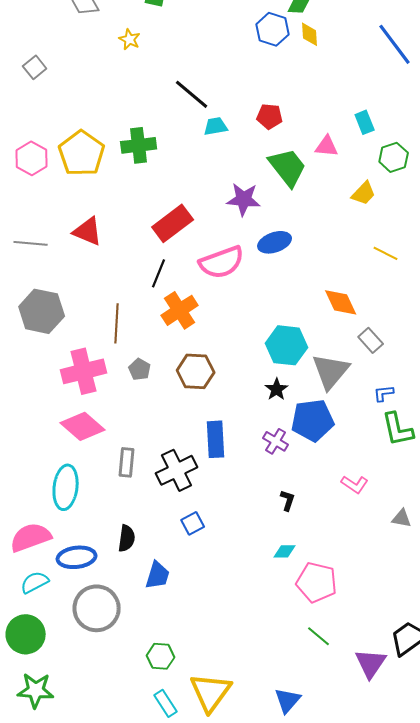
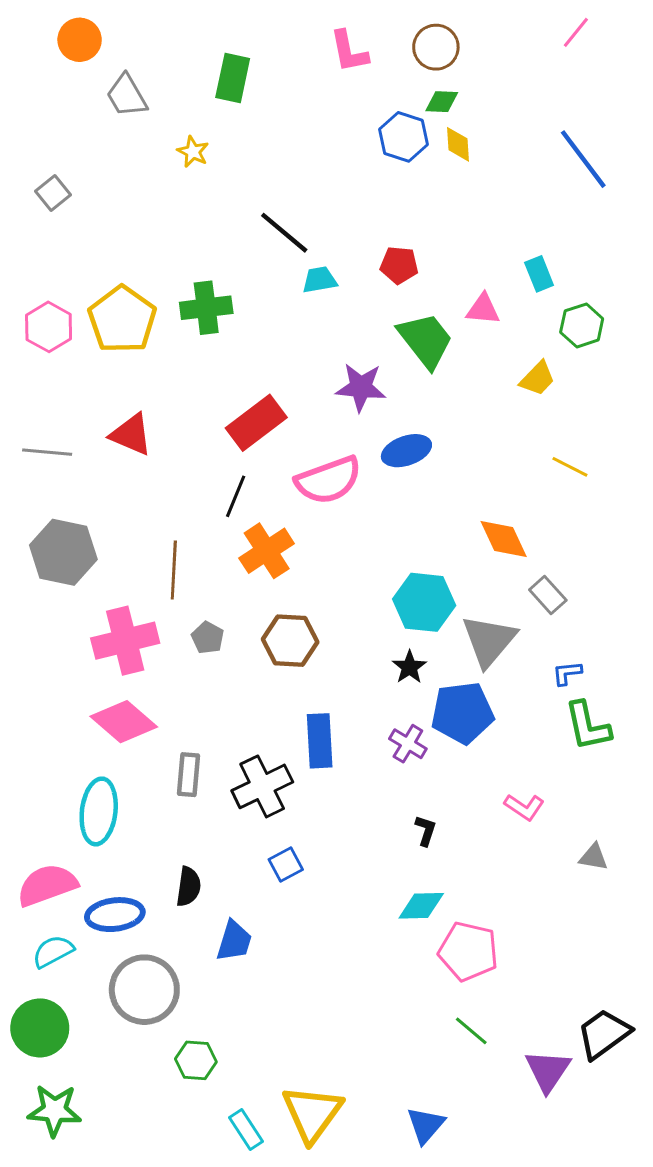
cyan diamond: (285, 551) -> (421, 906), size x1.4
green hexagon: (161, 656) -> (196, 1060), moved

